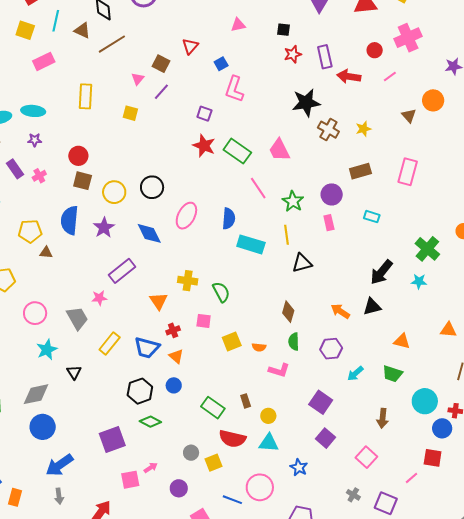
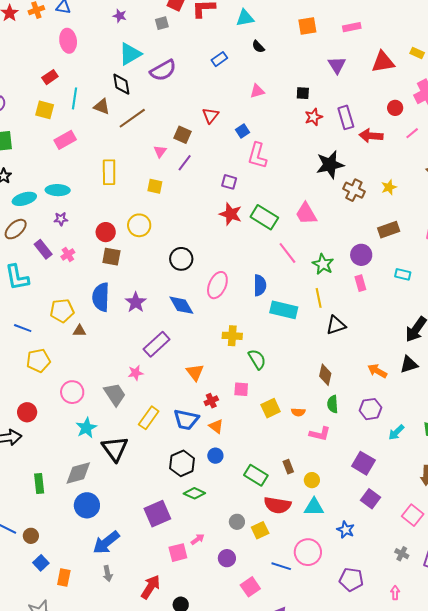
yellow circle: (114, 192) -> (139, 225), moved
yellow cross: (188, 281) -> (232, 336), moved
black triangle: (74, 372) -> (115, 449), size x1.8

